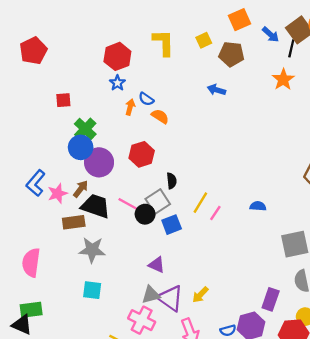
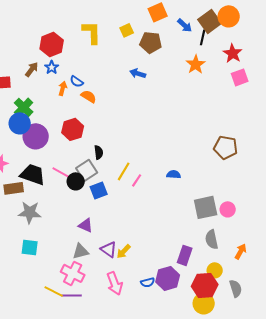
brown arrow: (81, 189) -> (32, 69), moved
purple triangle: (170, 298) -> (109, 249), moved, size x0.7

